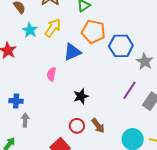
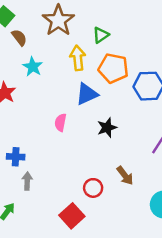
yellow arrow: (53, 28) -> (78, 58), moved, turned -42
black star: (81, 96) -> (107, 128), moved
brown arrow: (98, 126) -> (125, 176), moved

